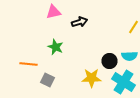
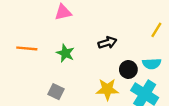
black arrow: (80, 22) -> (107, 43), moved
orange line: (28, 64) -> (27, 48), moved

